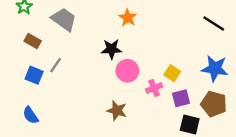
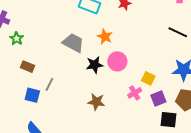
gray trapezoid: (64, 19) -> (73, 43), moved
pink circle: (127, 71) -> (117, 61), moved
brown star: (117, 111) -> (96, 102), moved

